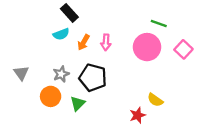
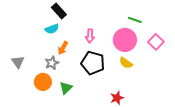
orange arrow: (83, 42) -> (63, 48), moved
black pentagon: (93, 78) -> (93, 63), moved
yellow semicircle: (155, 100) -> (126, 63), moved

